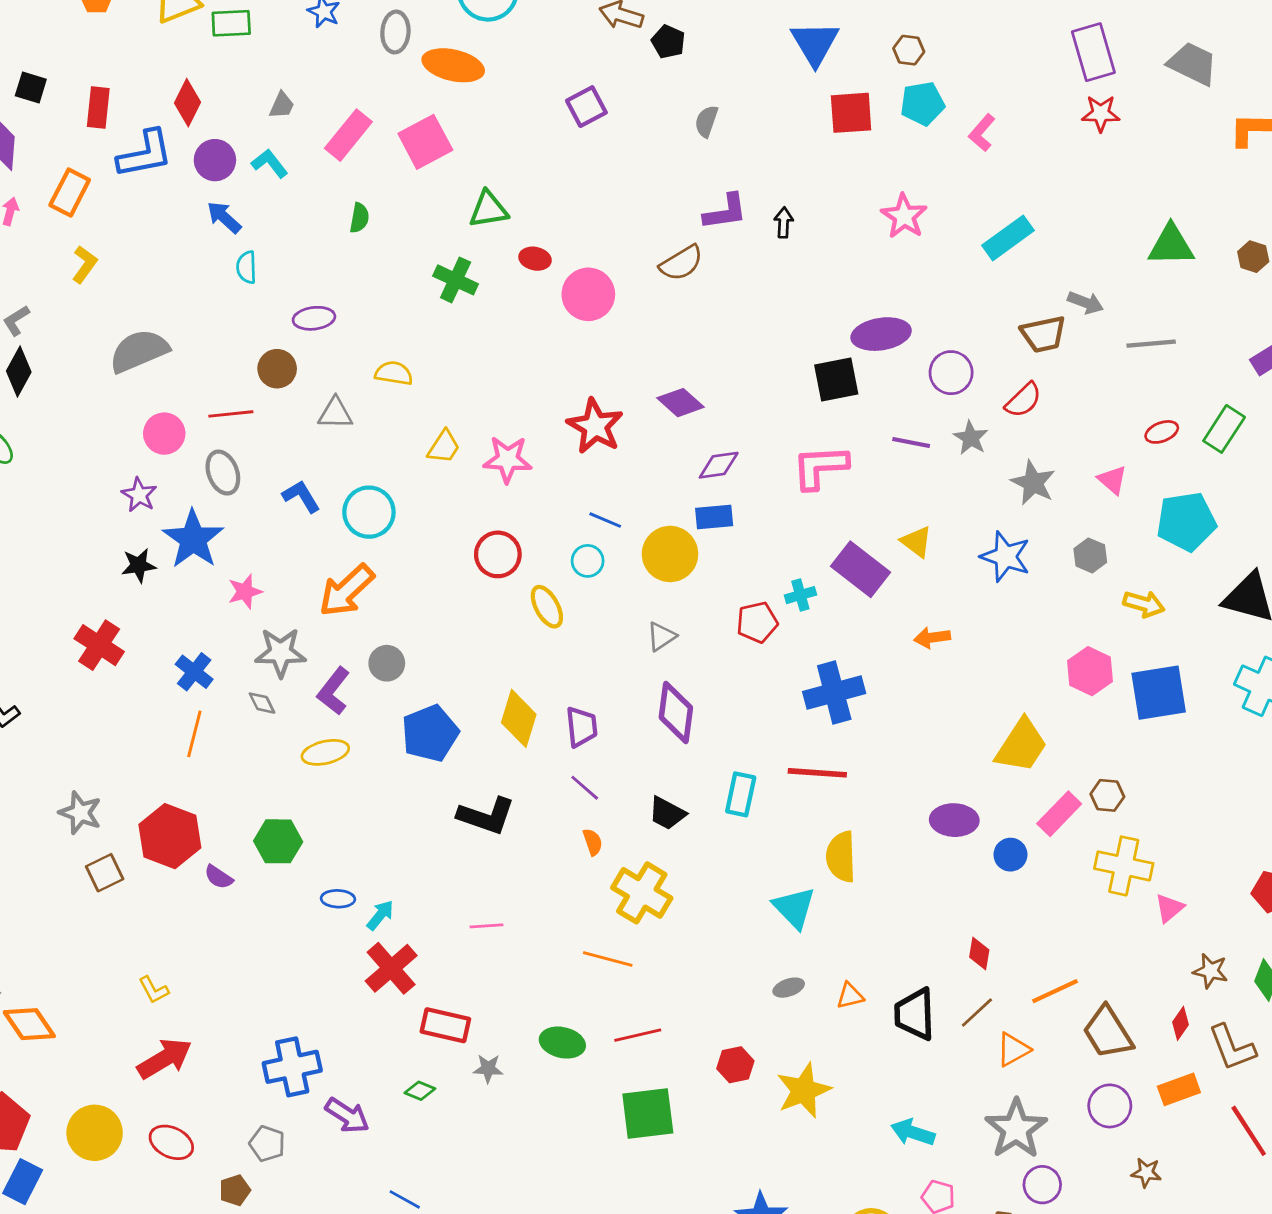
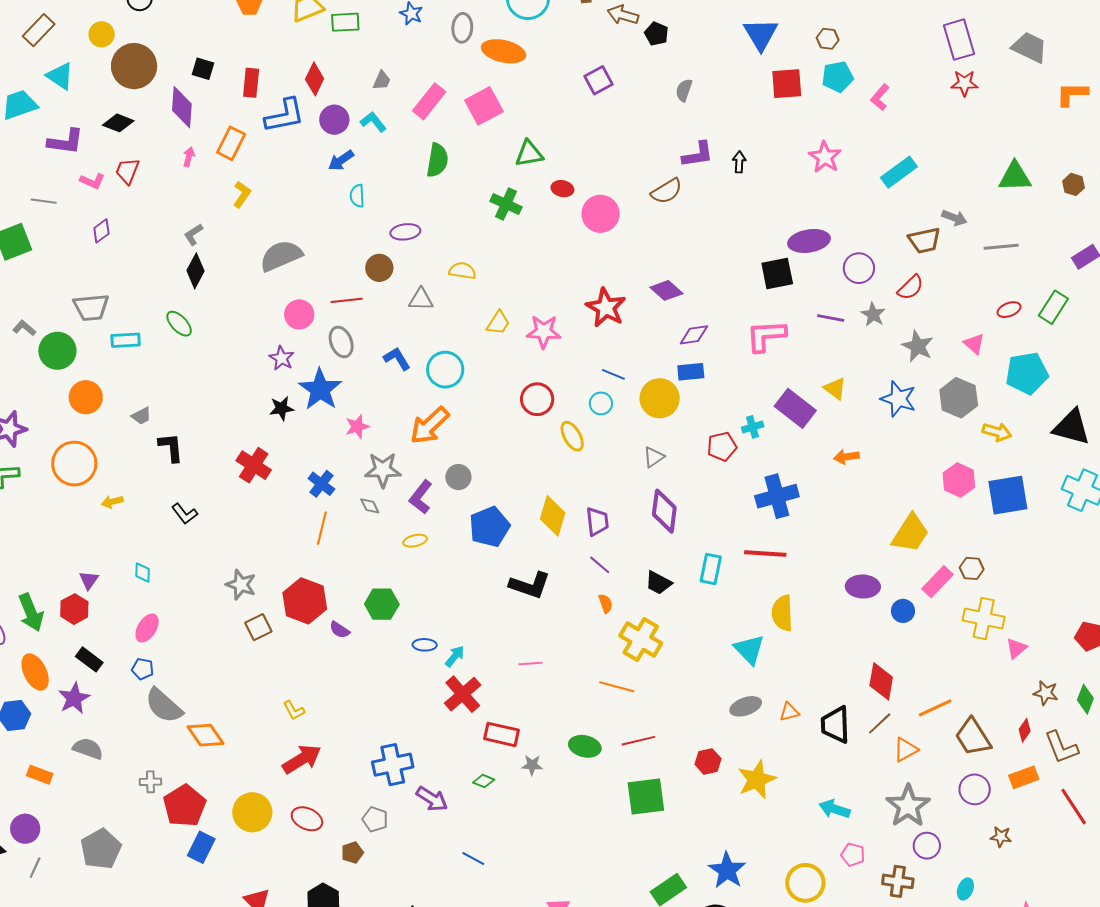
blue arrow: (224, 217) -> (341, 160), turned -76
green semicircle: (359, 218) -> (437, 160), size x1.6
gray hexagon: (1090, 555) -> (959, 398), size x1.6
yellow ellipse: (325, 752) -> (415, 541), size x0.7
red diamond: (979, 953) -> (881, 681), size x1.6
gray ellipse: (789, 988) -> (746, 706), size x1.4

